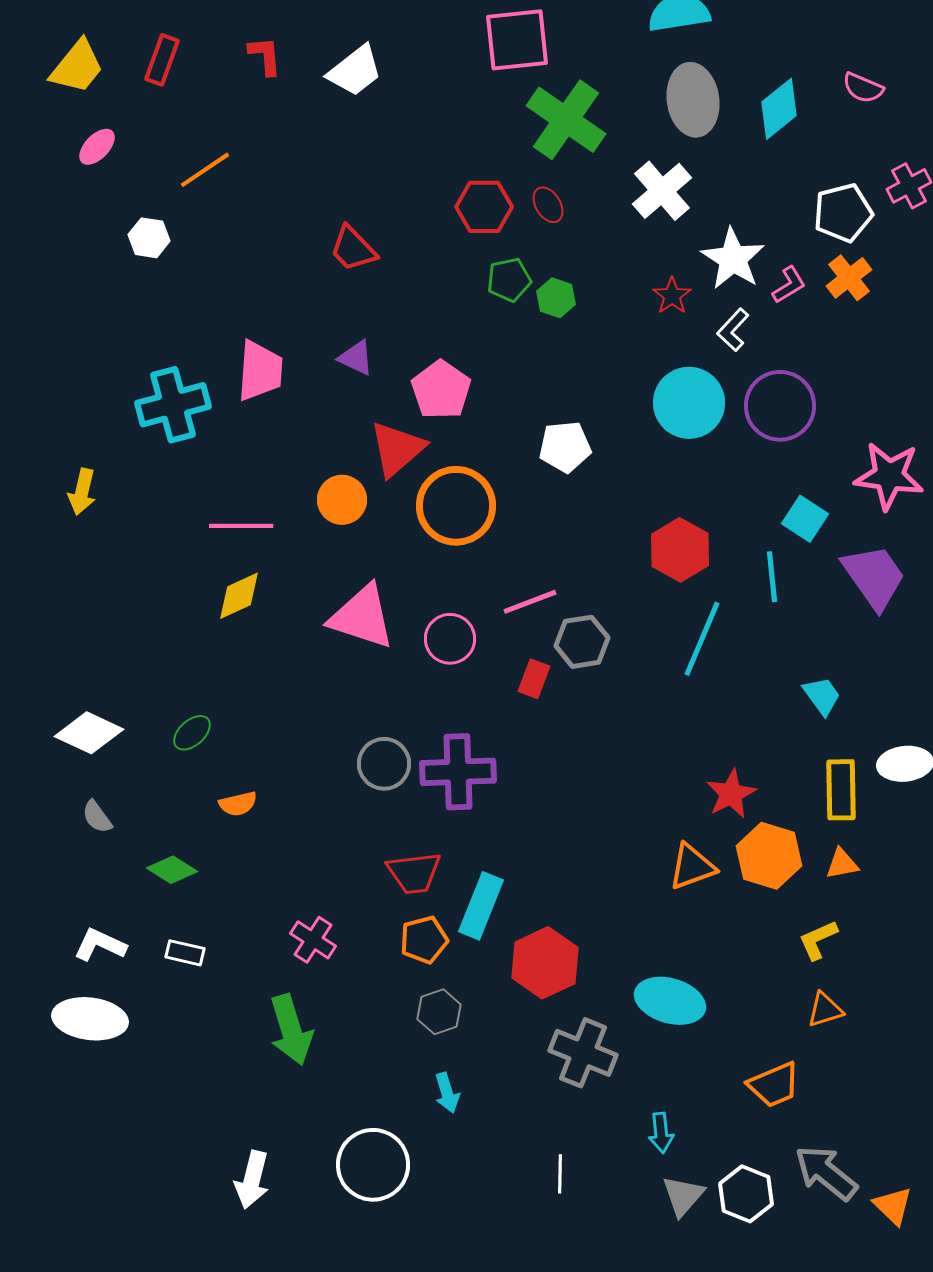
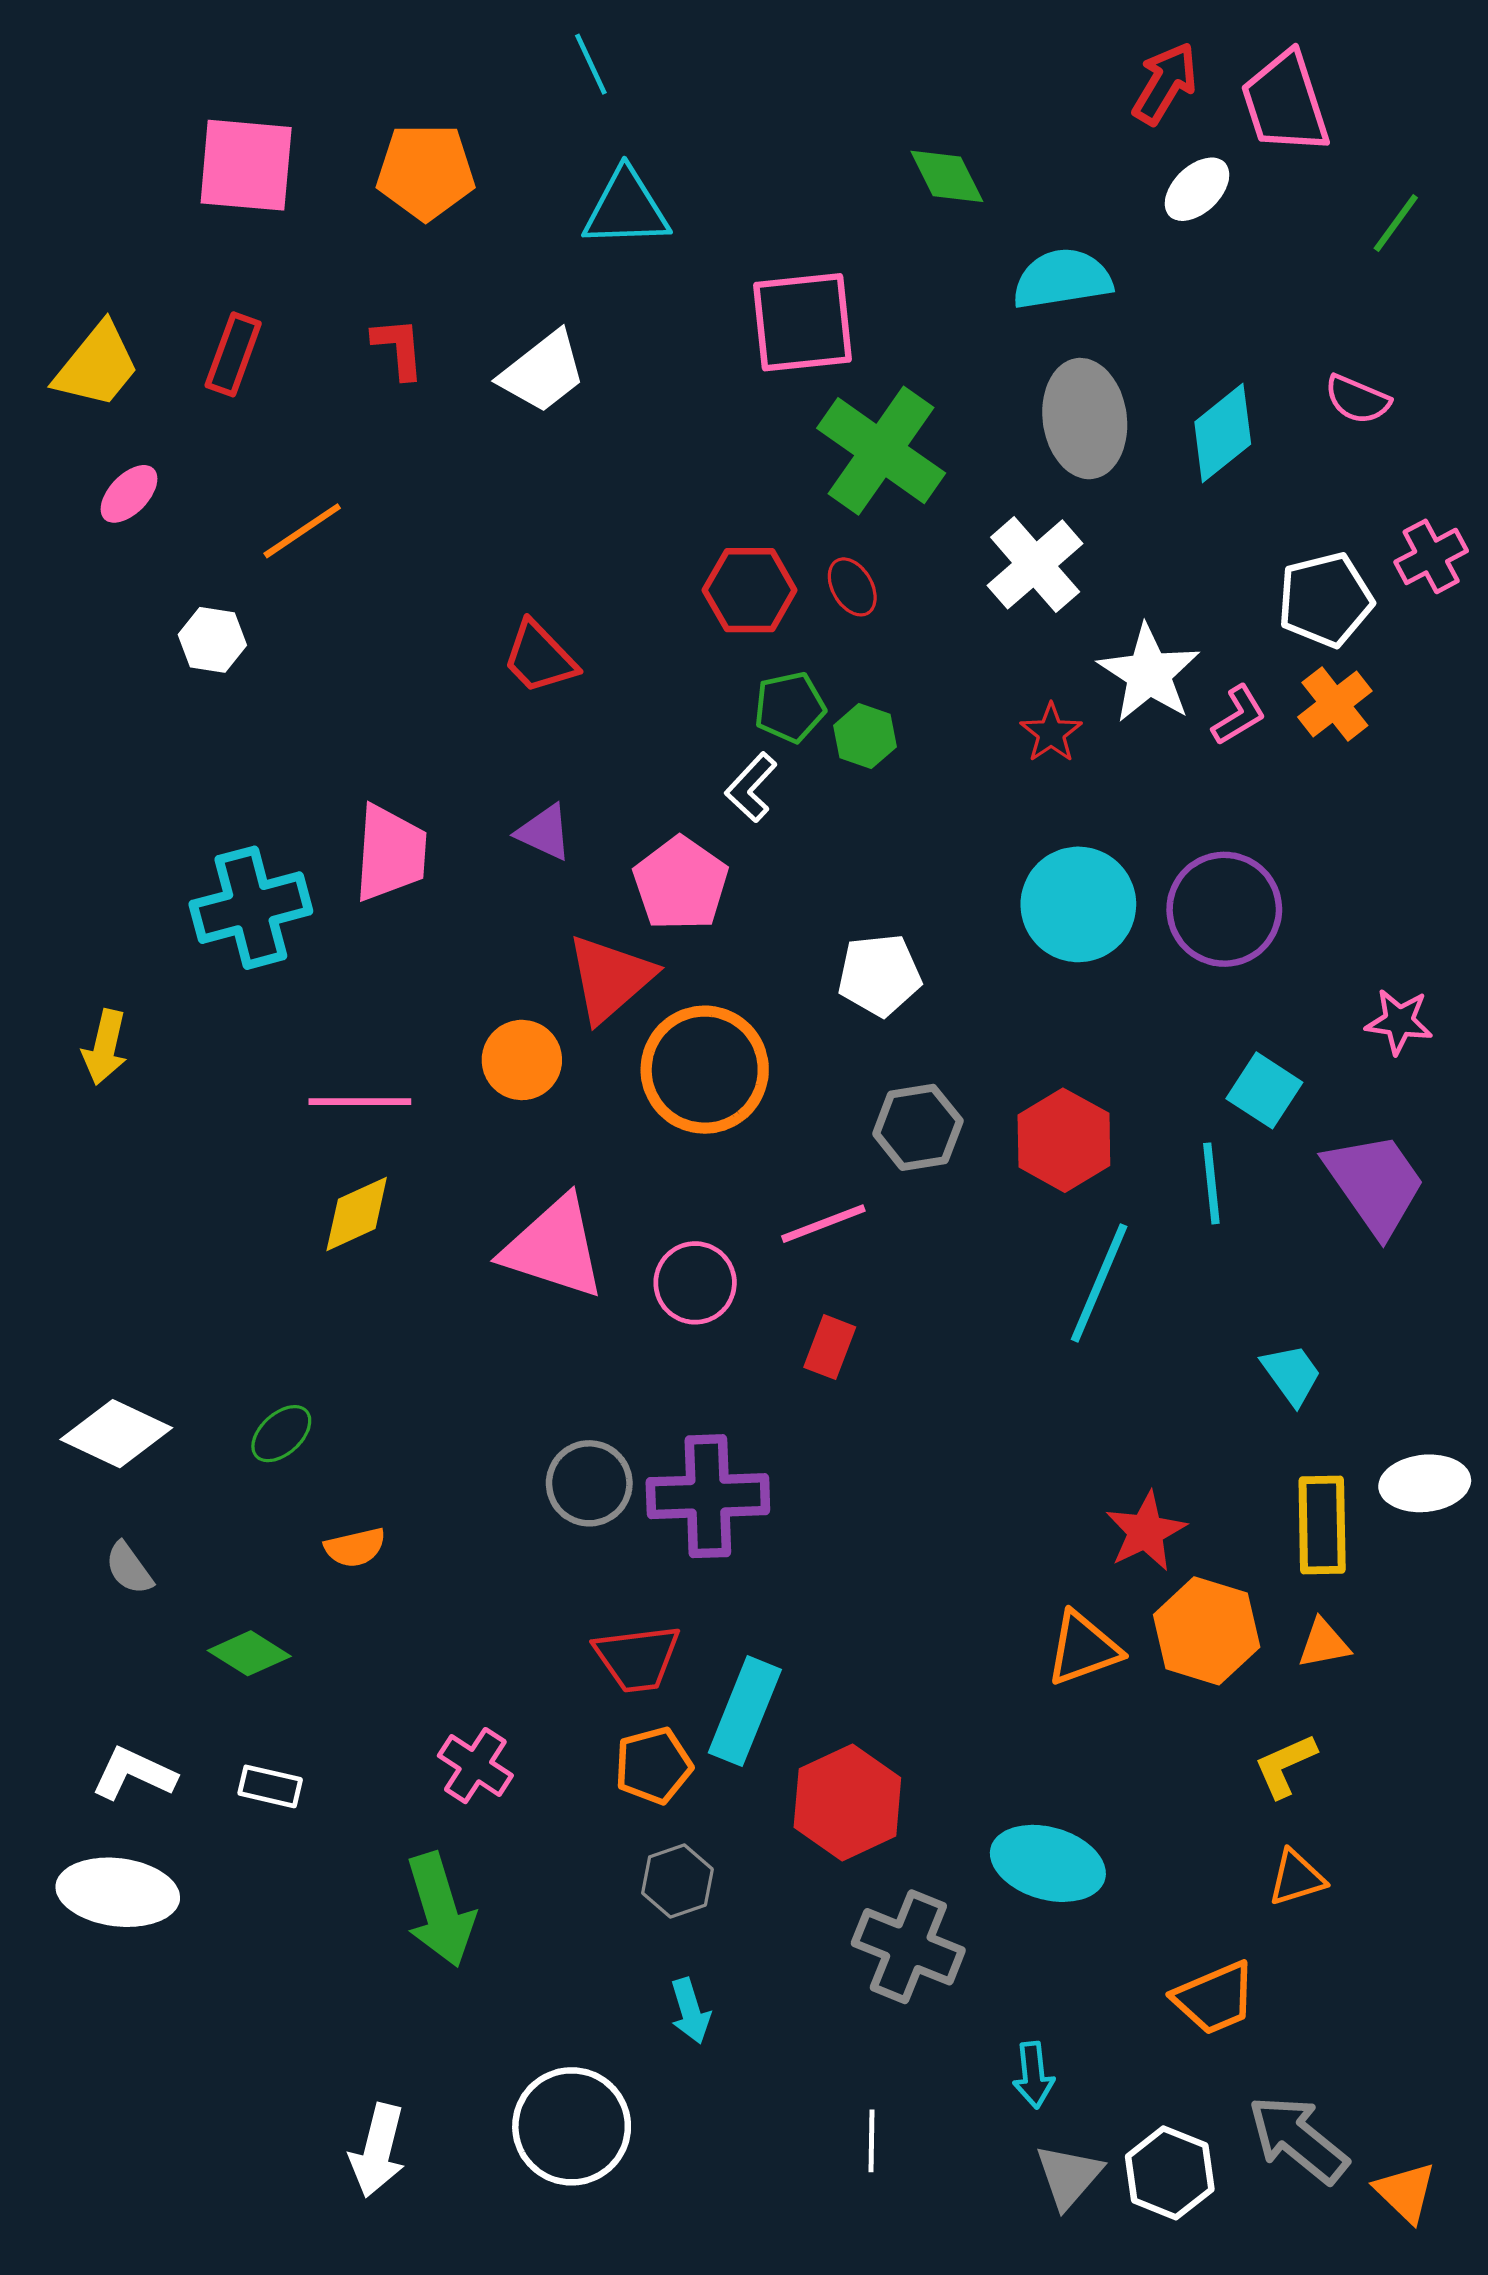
white L-shape: (733, 330) -> (751, 787), moved
pink star: (889, 476) -> (1399, 1021), size x0.6
gray hexagon: (582, 642) -> (918, 1127), moved

